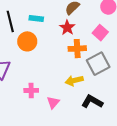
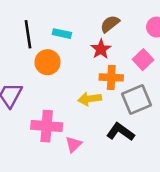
yellow arrow: (74, 81) -> (90, 99), moved
pink cross: (31, 90) -> (47, 126), size x1.6
black L-shape: (92, 102) -> (120, 132), moved

